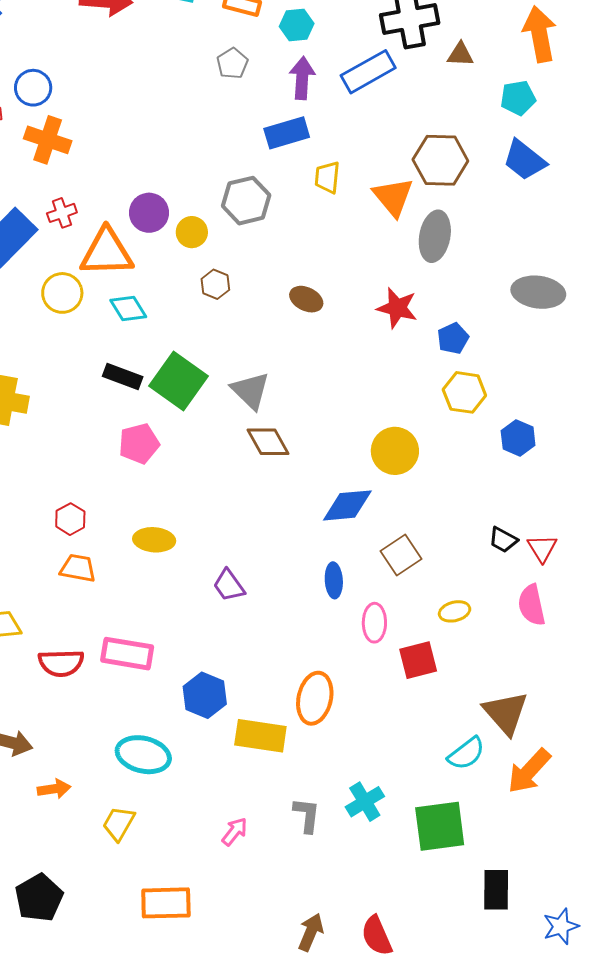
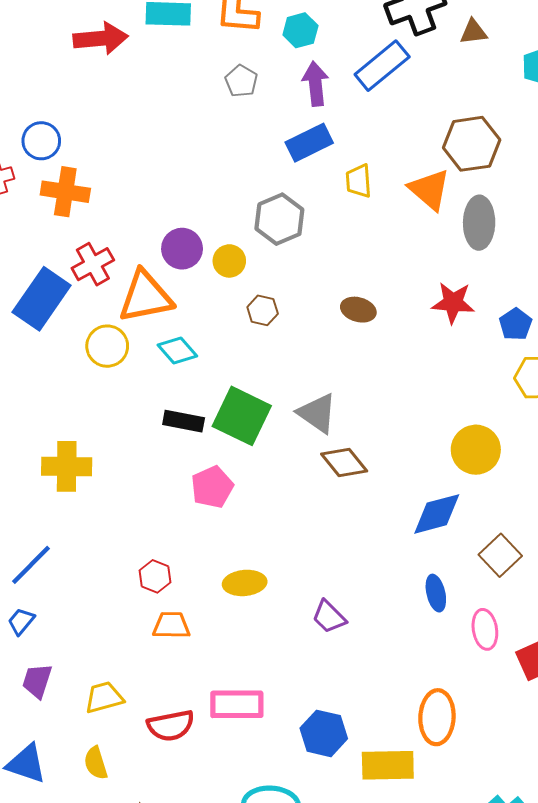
red cross: (62, 213) -> (93, 264), size x1.4

